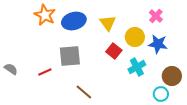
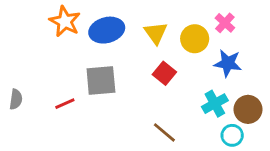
yellow circle: (135, 37) -> (195, 39), moved
cyan cross: (137, 67) -> (215, 104), moved
gray semicircle: (11, 69) -> (16, 99), turned 64
brown line: (84, 92) -> (164, 132), moved

